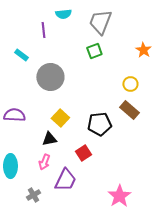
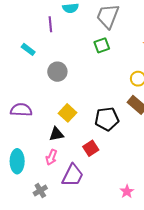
gray circle: (50, 77) -> (57, 72), size x0.7
pink star: (119, 196) -> (127, 191), size x0.6

